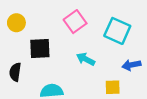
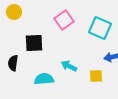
yellow circle: (16, 23) -> (14, 12), moved
cyan arrow: (86, 59) -> (69, 66), moved

